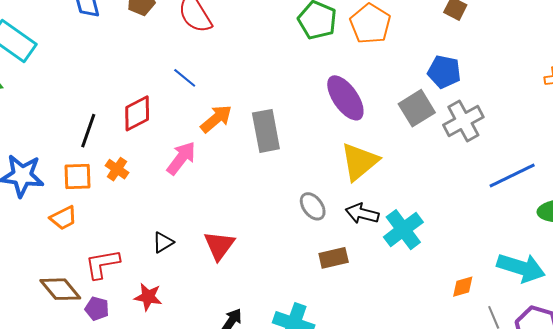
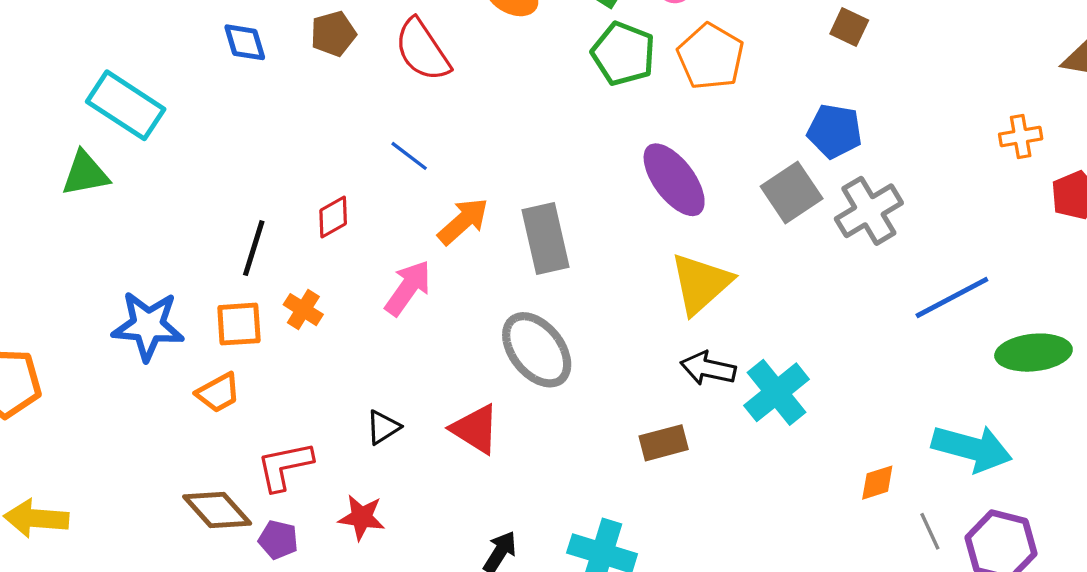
red diamond: (137, 113) -> (333, 217), size x0.7
gray ellipse: (313, 206) -> (537, 350), moved, size x1.6
red triangle: (219, 245) -> (475, 429), turned -32

